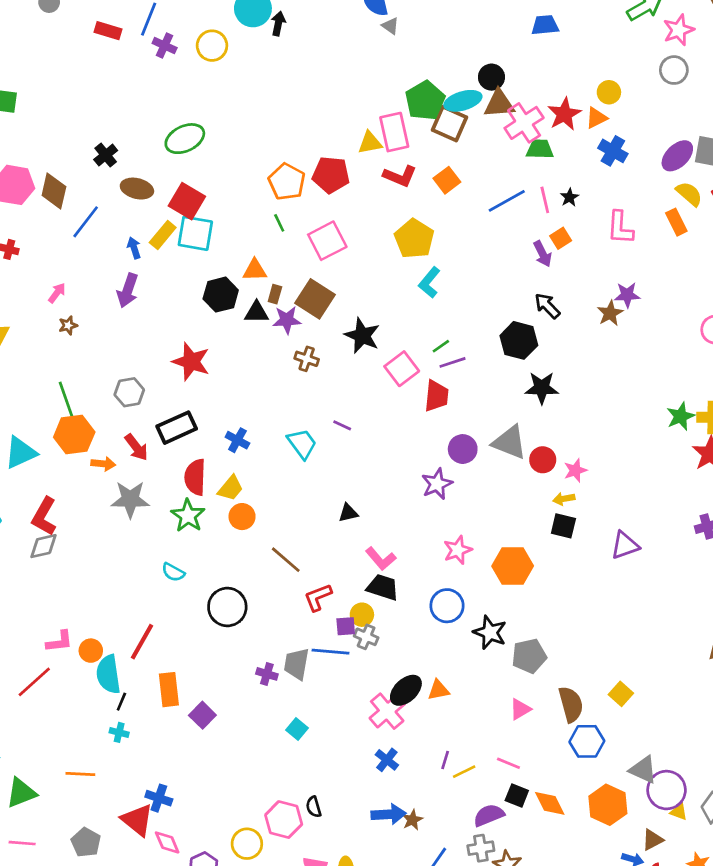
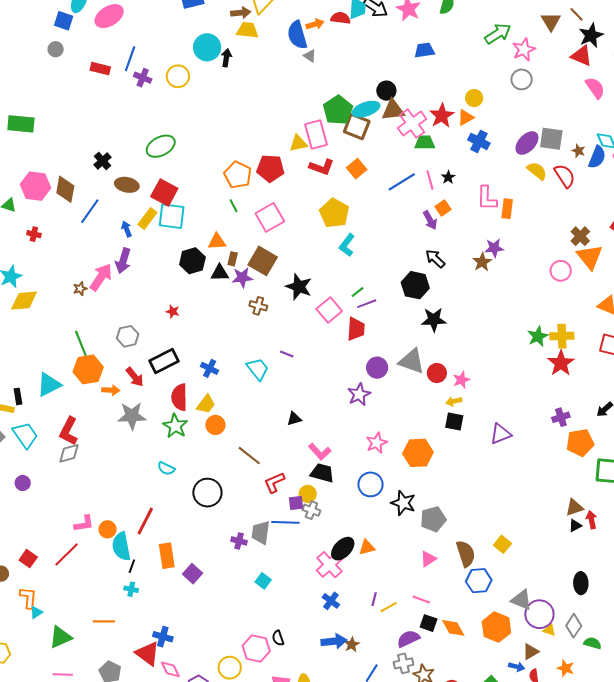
orange rectangle: (676, 222) -> (507, 209), moved, turned 36
pink arrow: (57, 293) -> (101, 277), moved, size x1.8
red star: (191, 362) -> (173, 312), size x0.5

